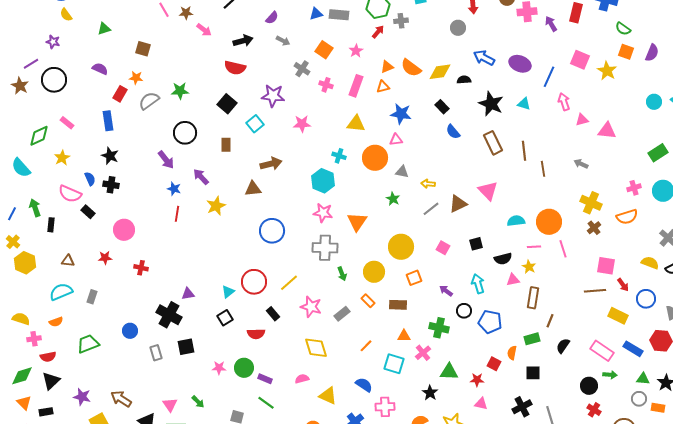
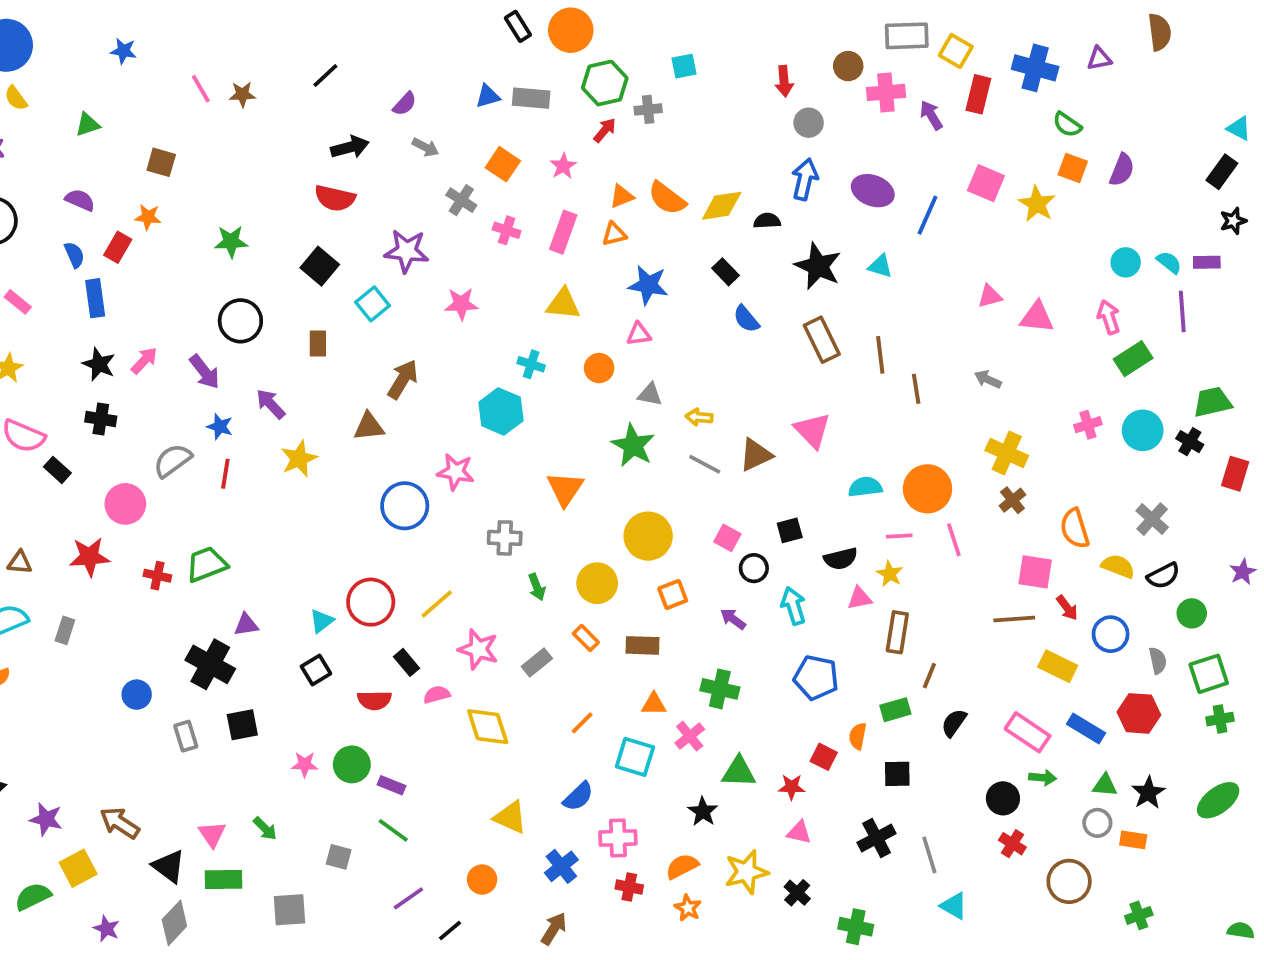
gray circle: (458, 28) -> (809, 123), moved
pink arrow: (204, 30) -> (144, 360), moved, turned -84
blue arrow: (484, 58) -> (805, 179), turned 75
gray semicircle: (149, 101) -> (173, 461), moved
pink arrow: (564, 102) -> (1109, 317), moved
orange circle: (375, 158) -> (599, 368), size x0.6
brown arrow: (271, 164) -> (403, 379), turned -45
blue semicircle: (90, 179) -> (74, 255), moved
green star: (393, 199) -> (633, 445), size x1.6
gray line: (431, 209) -> (705, 464), turned 66
pink star: (323, 213) -> (456, 472), moved
orange semicircle: (627, 217) -> (1075, 528), moved, turned 90
gray cross: (325, 248) -> (505, 538), size x0.7
red star: (105, 258) -> (89, 557), size x1.5
black circle: (464, 311) -> (754, 568), moved
green trapezoid: (88, 344) -> (206, 564), moved
pink semicircle: (302, 379) -> (437, 695), moved
blue semicircle: (364, 385) -> (578, 796), turned 102

